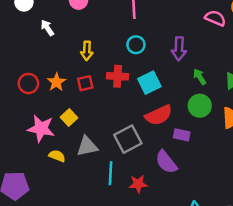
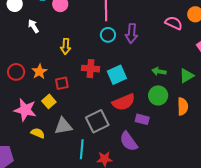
cyan circle: (136, 45) -> (108, 35), moved
purple arrow: (179, 49) -> (131, 34), moved
green arrow: (200, 77) -> (159, 71), turned -48
red square: (85, 83) -> (62, 83), moved

